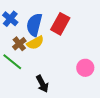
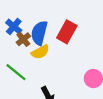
brown cross: (19, 44) -> (23, 39), moved

